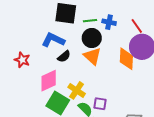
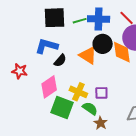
blue cross: (109, 22) -> (99, 19), size x1.5
black circle: (92, 38) -> (103, 44), moved
purple square: (100, 104) -> (101, 93), moved

